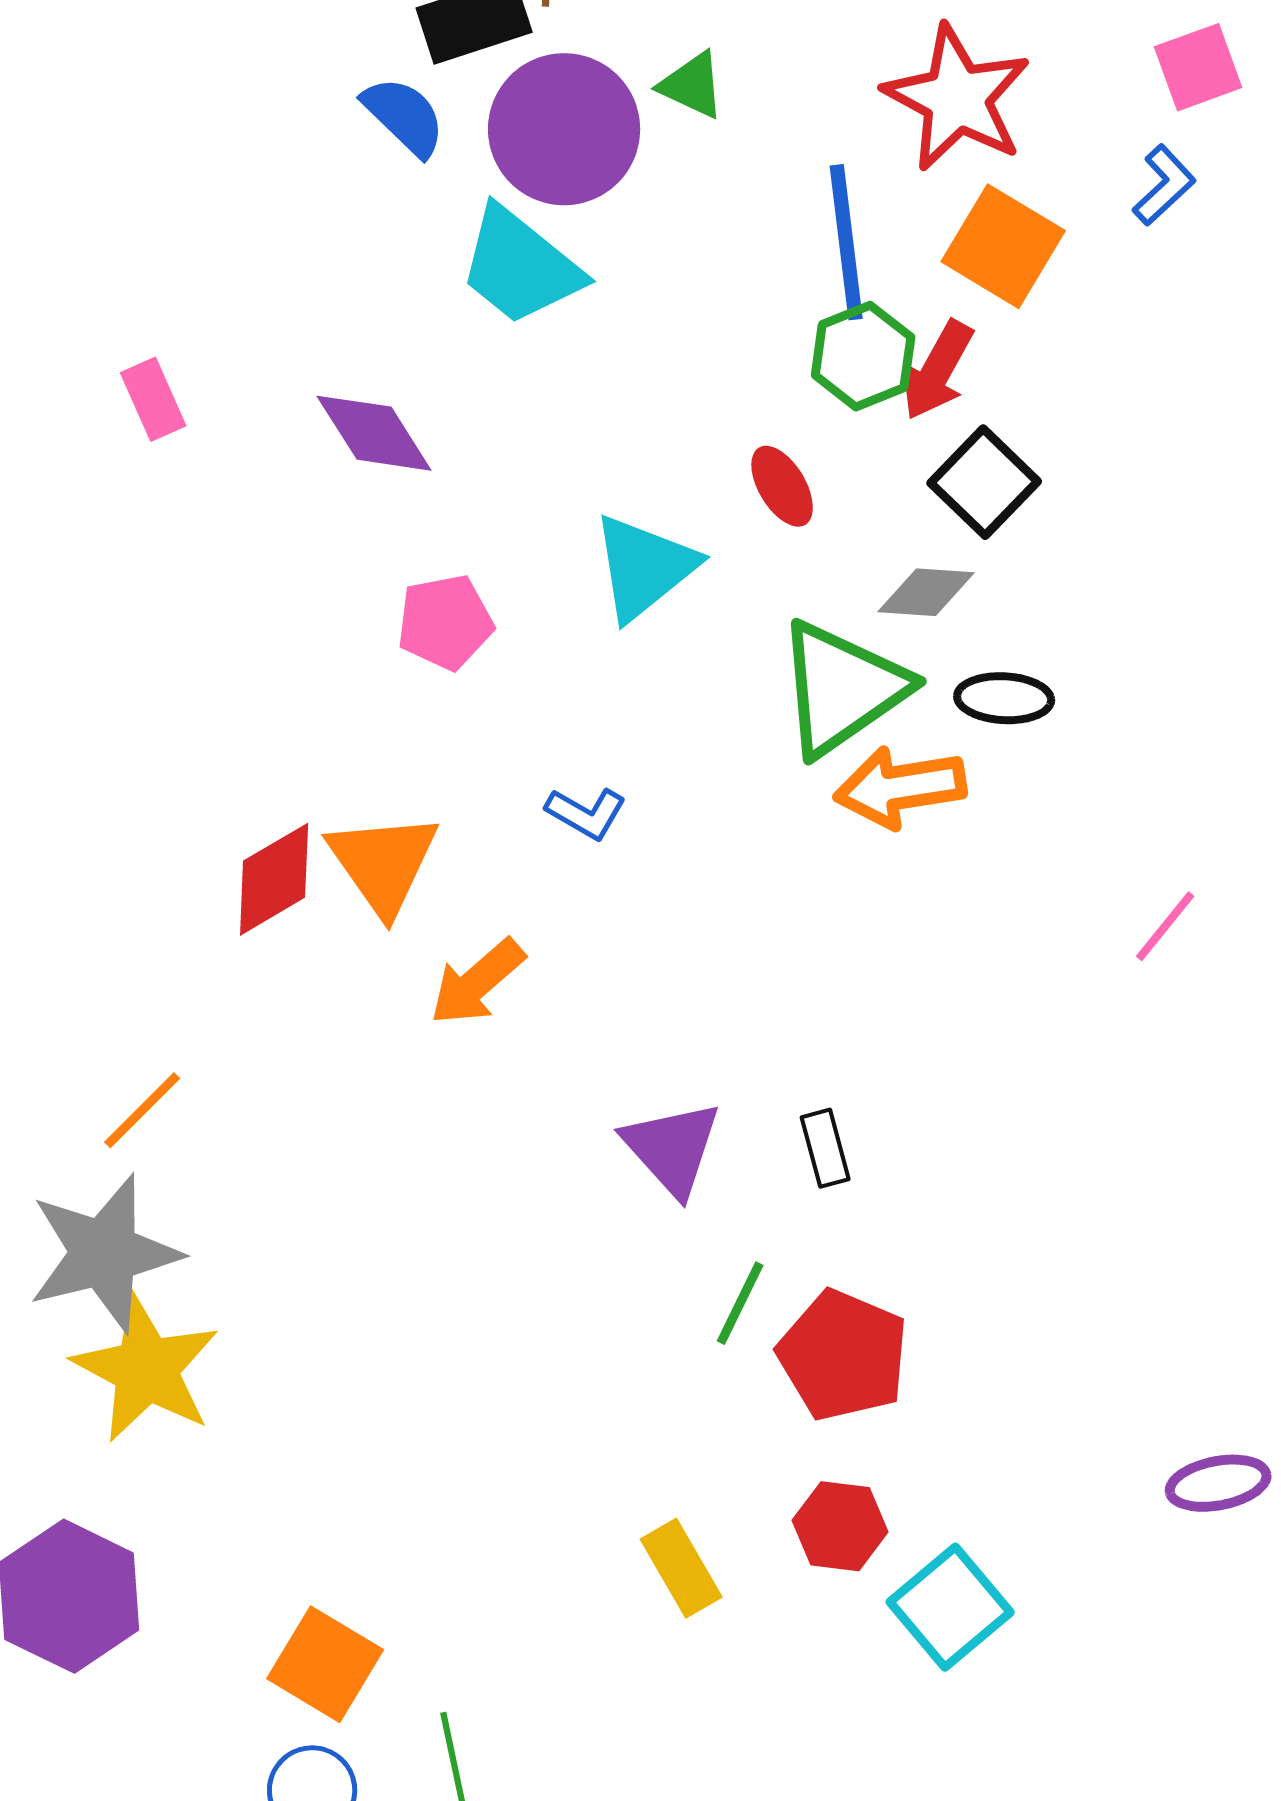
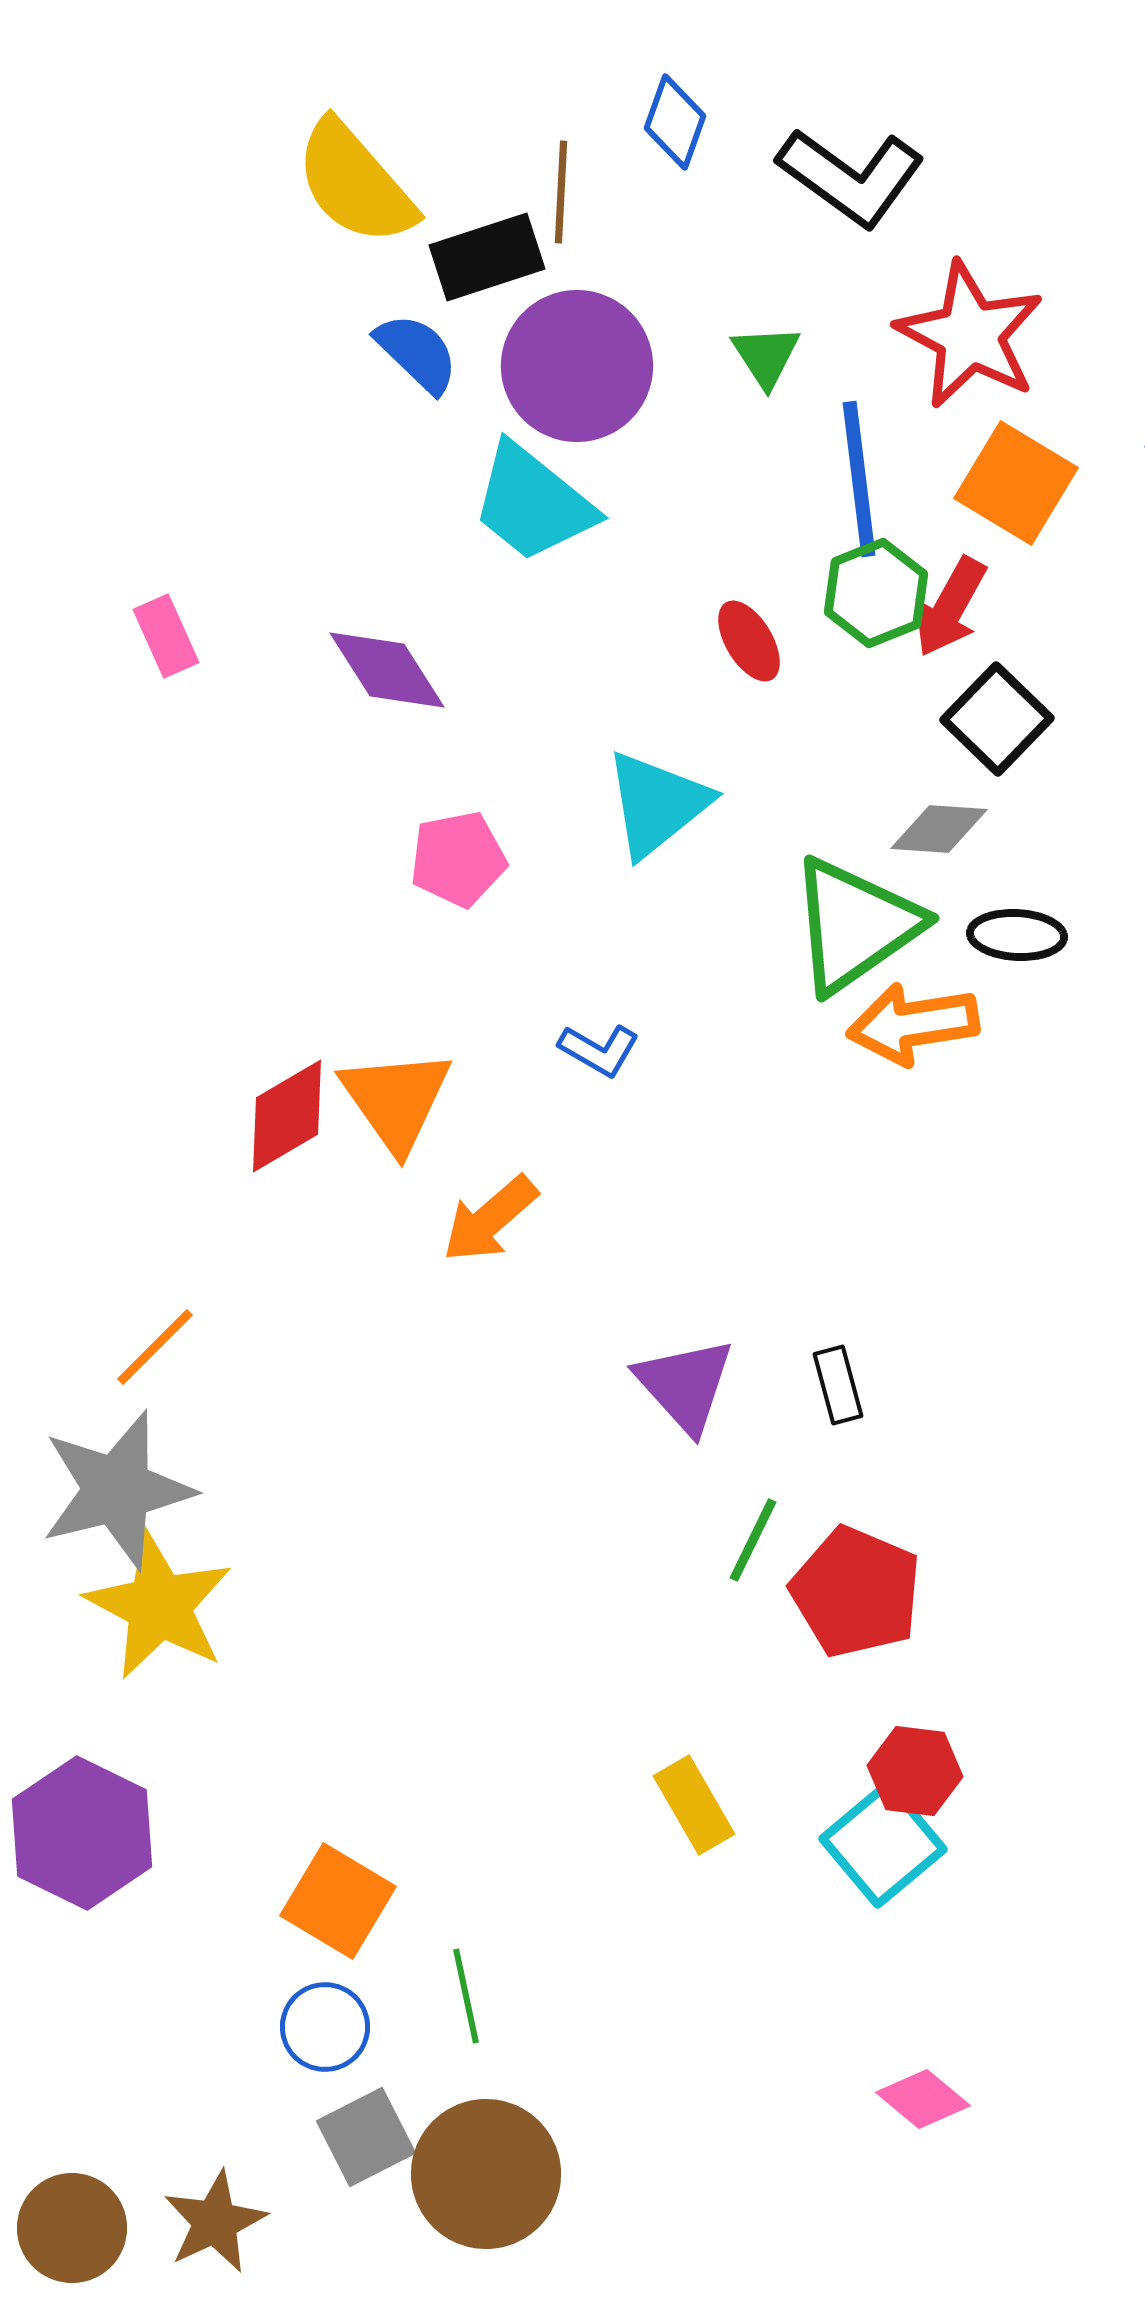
green triangle: (692, 85) -> (766, 356), moved, turned 32
red ellipse: (782, 486) -> (749, 641), moved
red hexagon: (840, 1526) -> (915, 1771), moved
cyan square: (950, 1607) -> (883, 1844), moved

